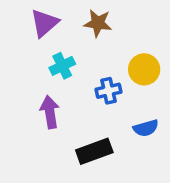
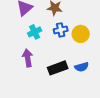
blue cross: (109, 91) -> (61, 30), moved
black rectangle: (94, 151) -> (58, 68), moved

